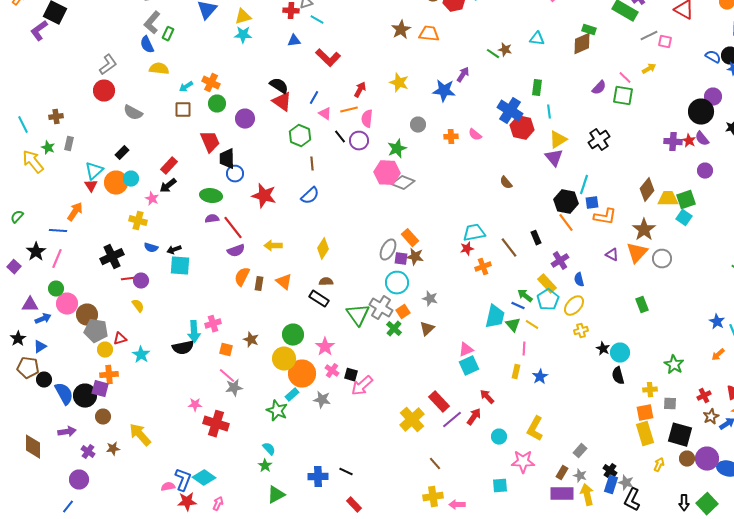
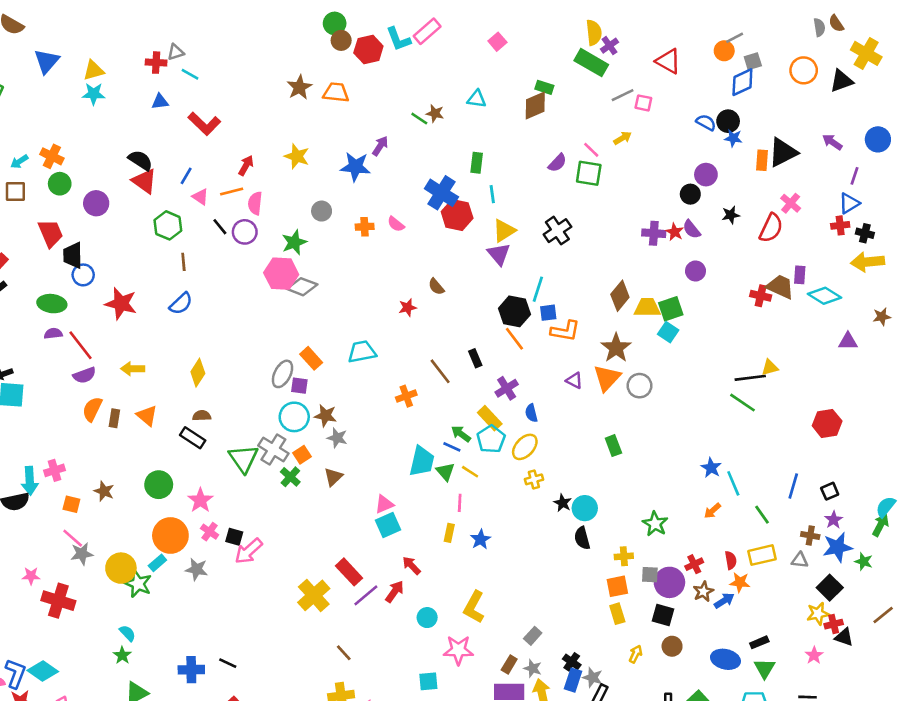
black circle: (701, 112) -> (690, 194), size x0.6
cyan trapezoid: (474, 233) -> (362, 352), moved
red star: (467, 249) -> (408, 307), moved
brown star: (415, 257) -> (325, 416), moved
yellow circle: (284, 359) -> (121, 568), moved
yellow rectangle: (645, 434) -> (617, 614), size x0.7
black square: (680, 435) -> (663, 615), size x0.7
purple circle: (707, 459) -> (669, 582), moved

